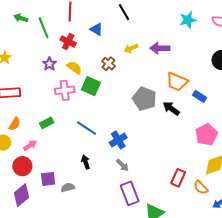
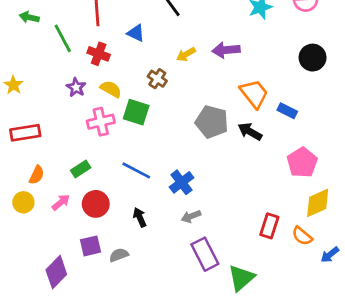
green arrow: (21, 18) -> (29, 17), moved
orange trapezoid: (177, 82) -> (254, 94), turned -145
gray arrow: (122, 165) -> (191, 216), turned 120
red circle: (22, 166) -> (96, 204), moved

